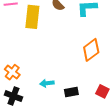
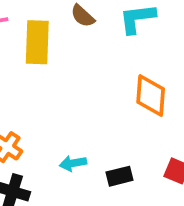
orange diamond: (91, 50) -> (151, 96), turned -45

